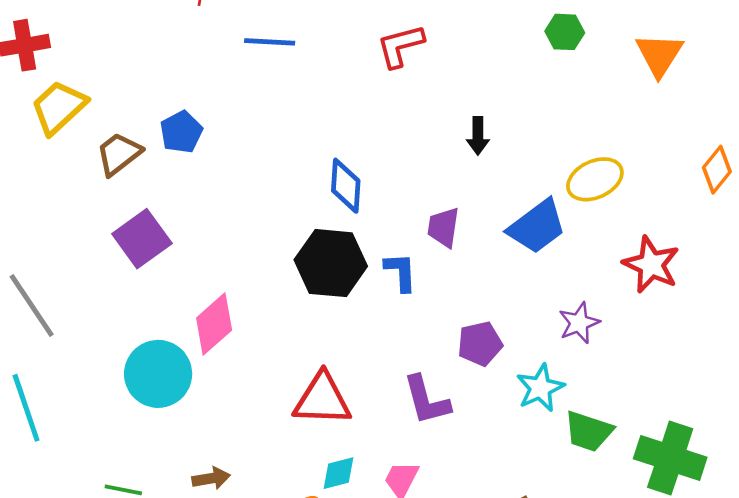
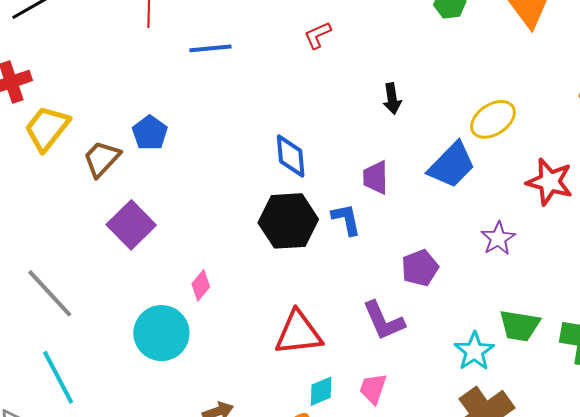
red L-shape: (400, 46) -> (318, 35), size x0.7
pink diamond: (214, 324) -> (201, 285), size x0.6
cyan star: (540, 388) -> (474, 351), moved

